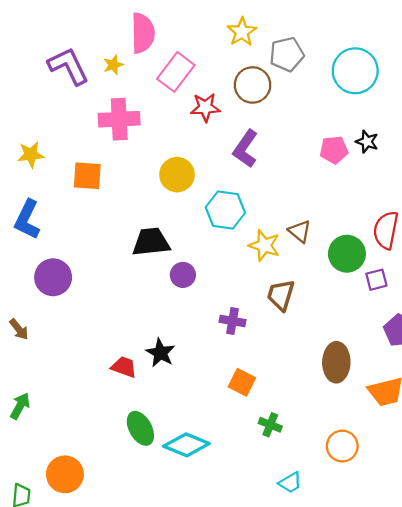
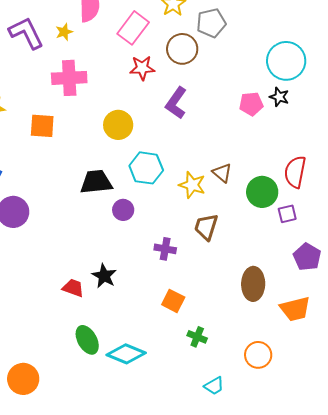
cyan circle: (355, 71) -> (286, 61), moved
pink rectangle: (176, 72) -> (133, 28), moved
cyan hexagon: (225, 210) -> (146, 168), moved

